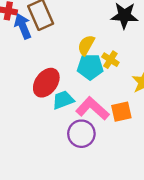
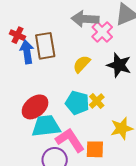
yellow semicircle: (86, 45) -> (82, 64), moved
cyan trapezoid: (63, 100) -> (46, 126), size x1.4

